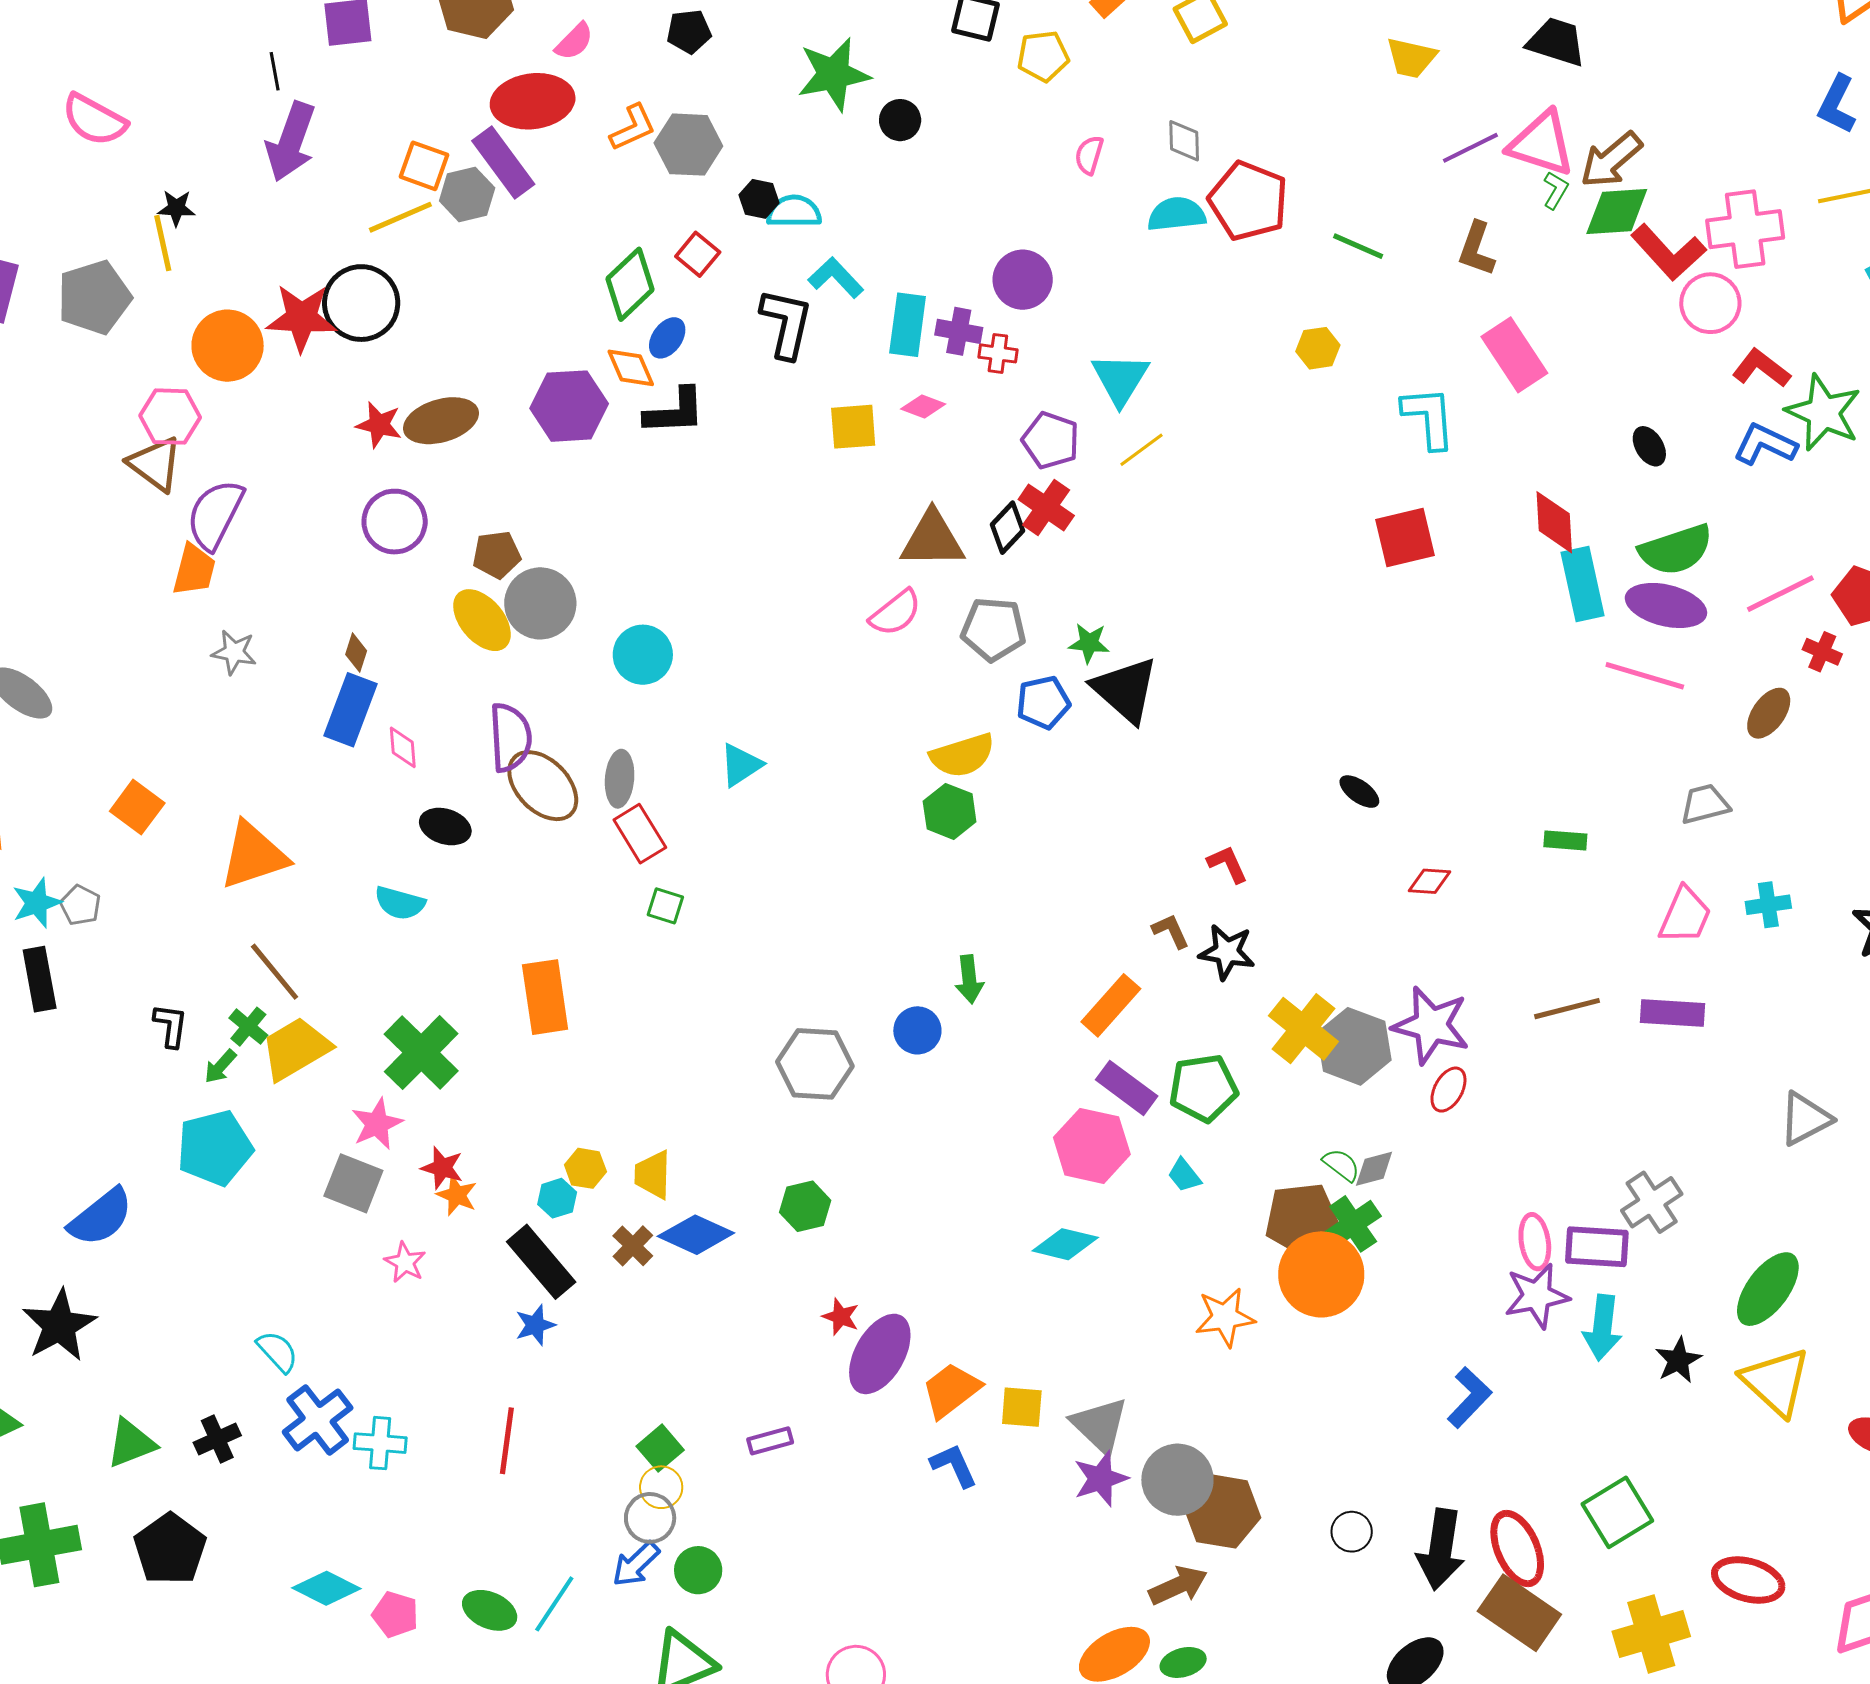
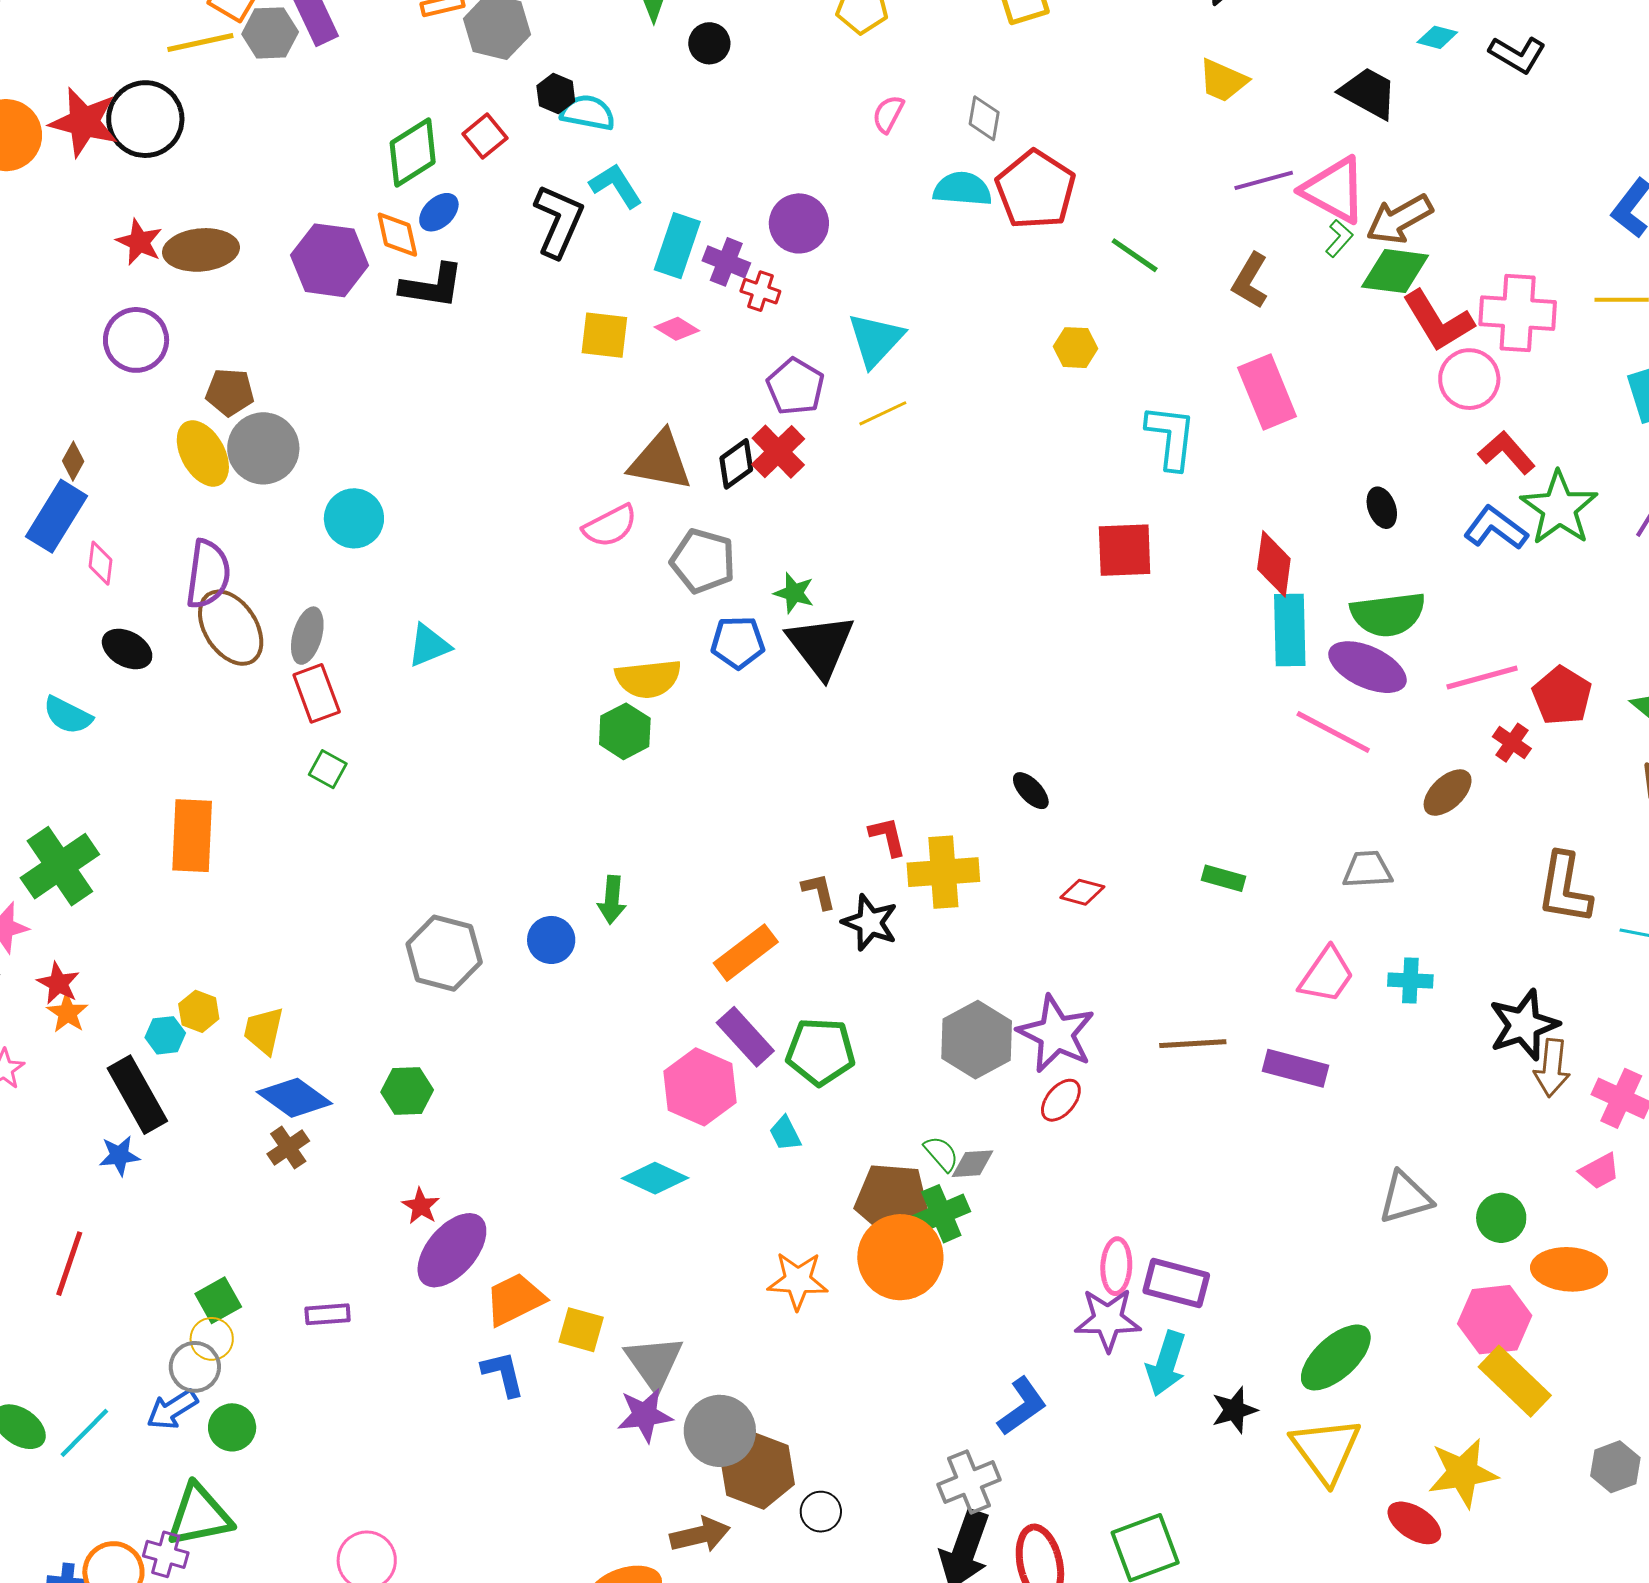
yellow cross: (1303, 1029) -> (943, 872), moved, turned 36
gray cross: (1652, 1202) -> (969, 1482), moved
brown cross: (633, 1246) -> (288, 1147), moved
black circle: (1352, 1532) -> (821, 1512), moved

